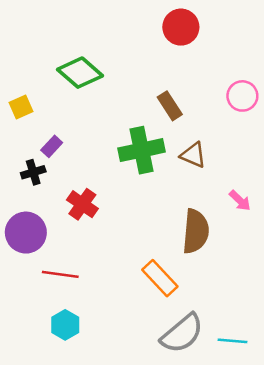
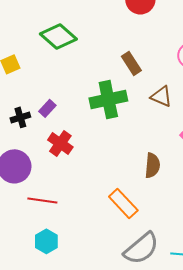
purple rectangle: (52, 146) -> (47, 108), moved
brown triangle: (193, 155) -> (161, 96), moved
brown semicircle: (196, 231) -> (152, 165), size x0.7

